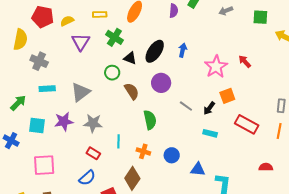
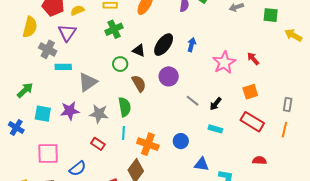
green cross: (114, 37) -> (114, 29), moved, turned 30
purple triangle: (81, 42) -> (67, 33), moved
cyan rectangle: (47, 89) -> (63, 67), moved
orange square: (227, 96) -> (250, 92), moved
green semicircle: (150, 120) -> (125, 107), moved
orange cross: (143, 151) -> (148, 144), size x1.5
blue circle: (172, 155) -> (181, 141), moved
red semicircle: (266, 167) -> (259, 160), moved
blue semicircle: (87, 178) -> (78, 168), moved

